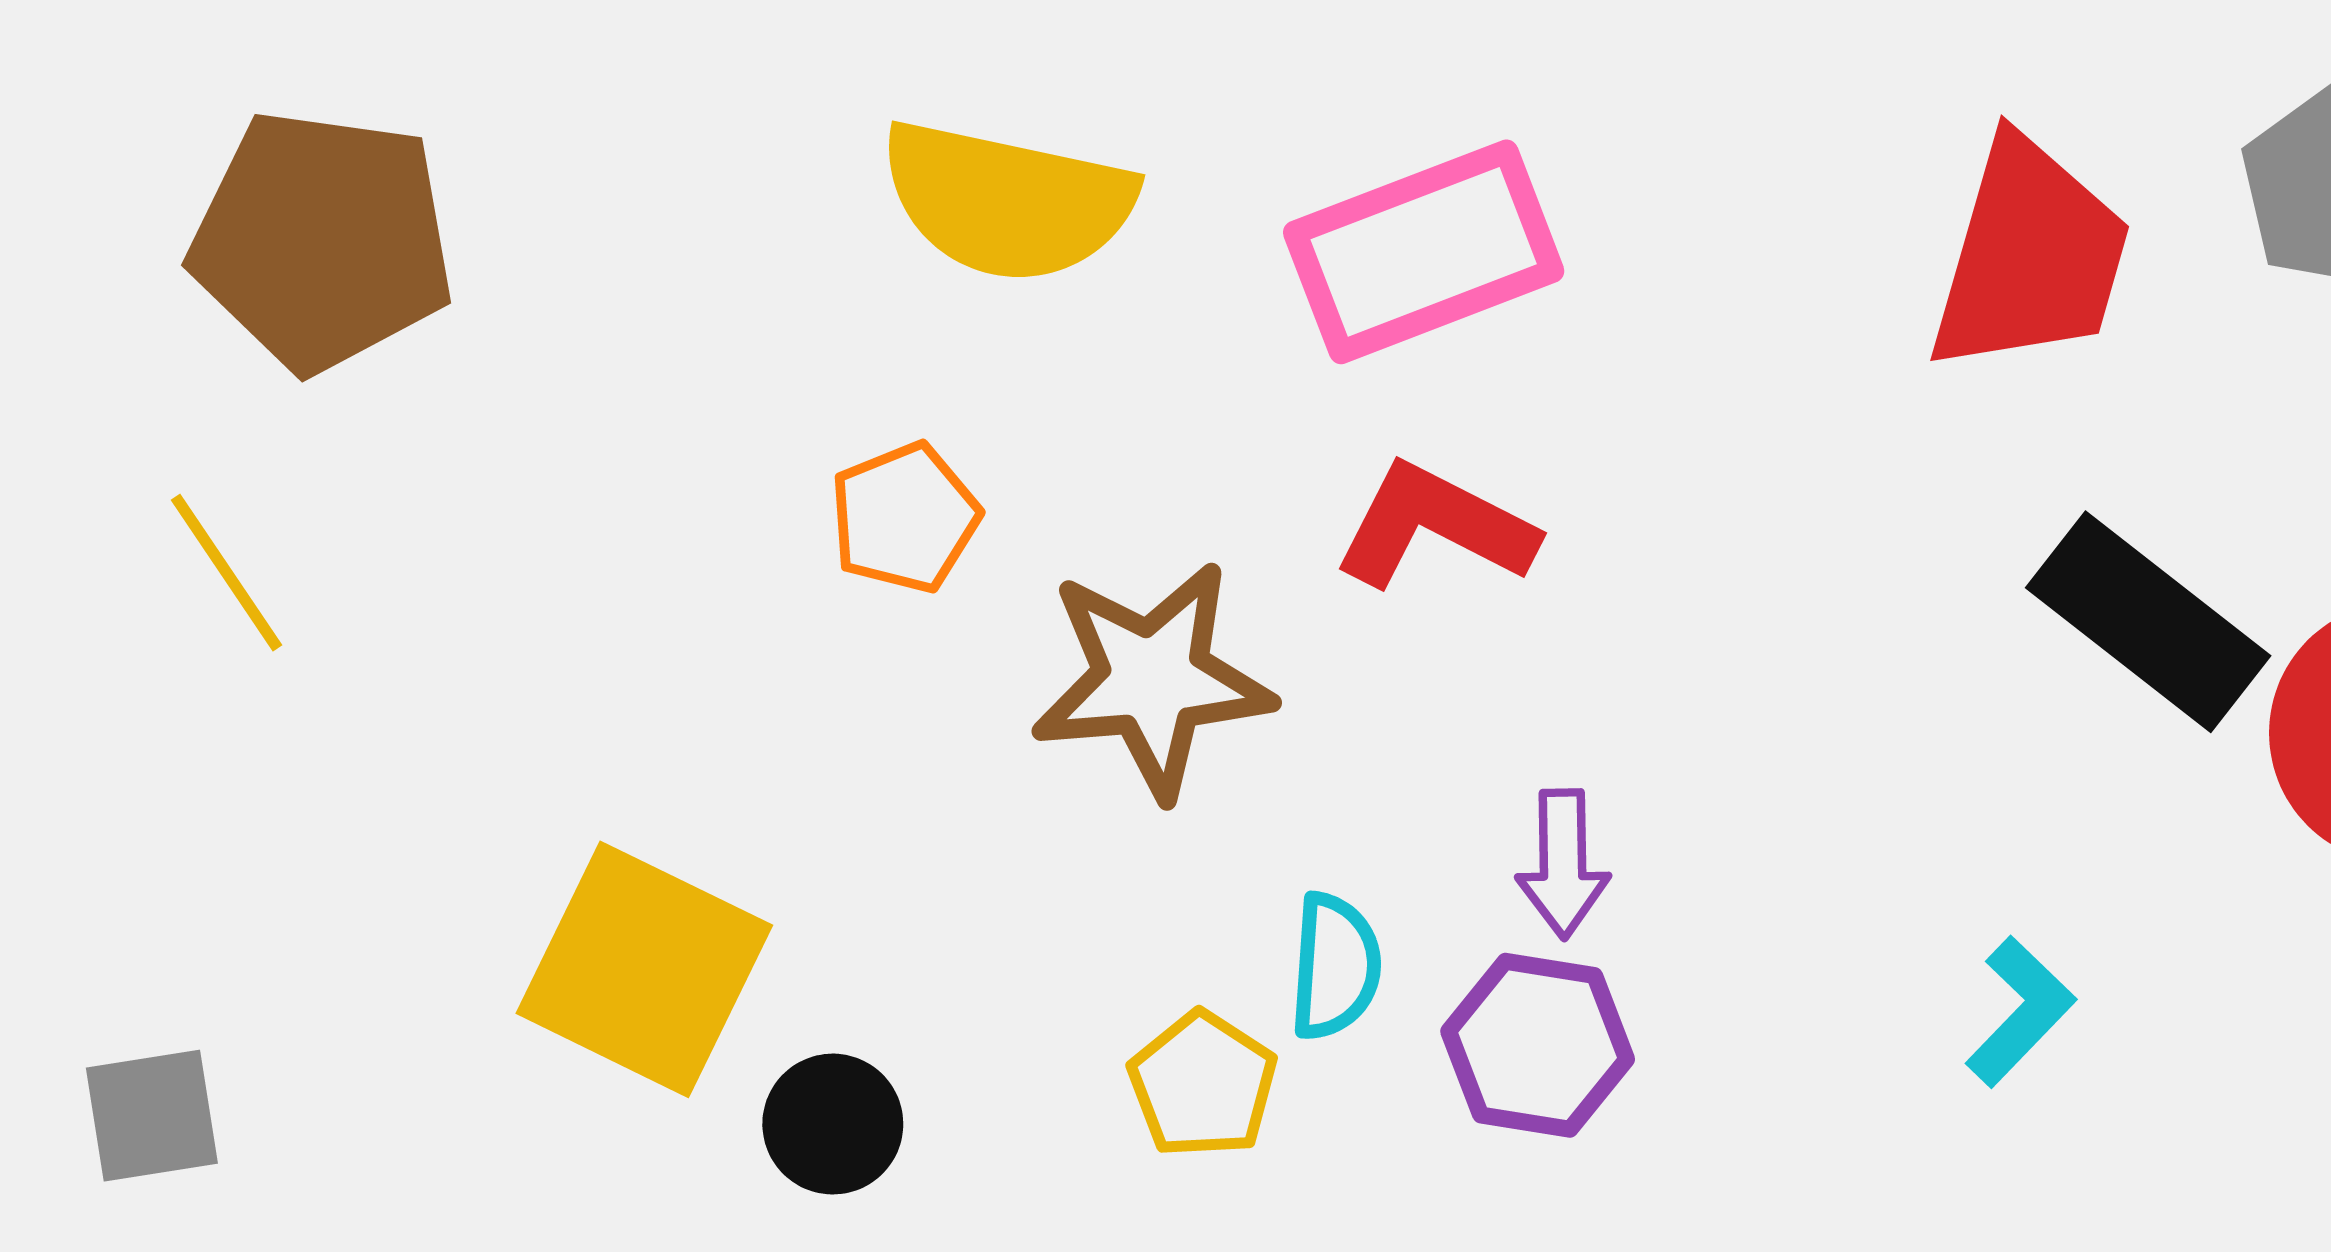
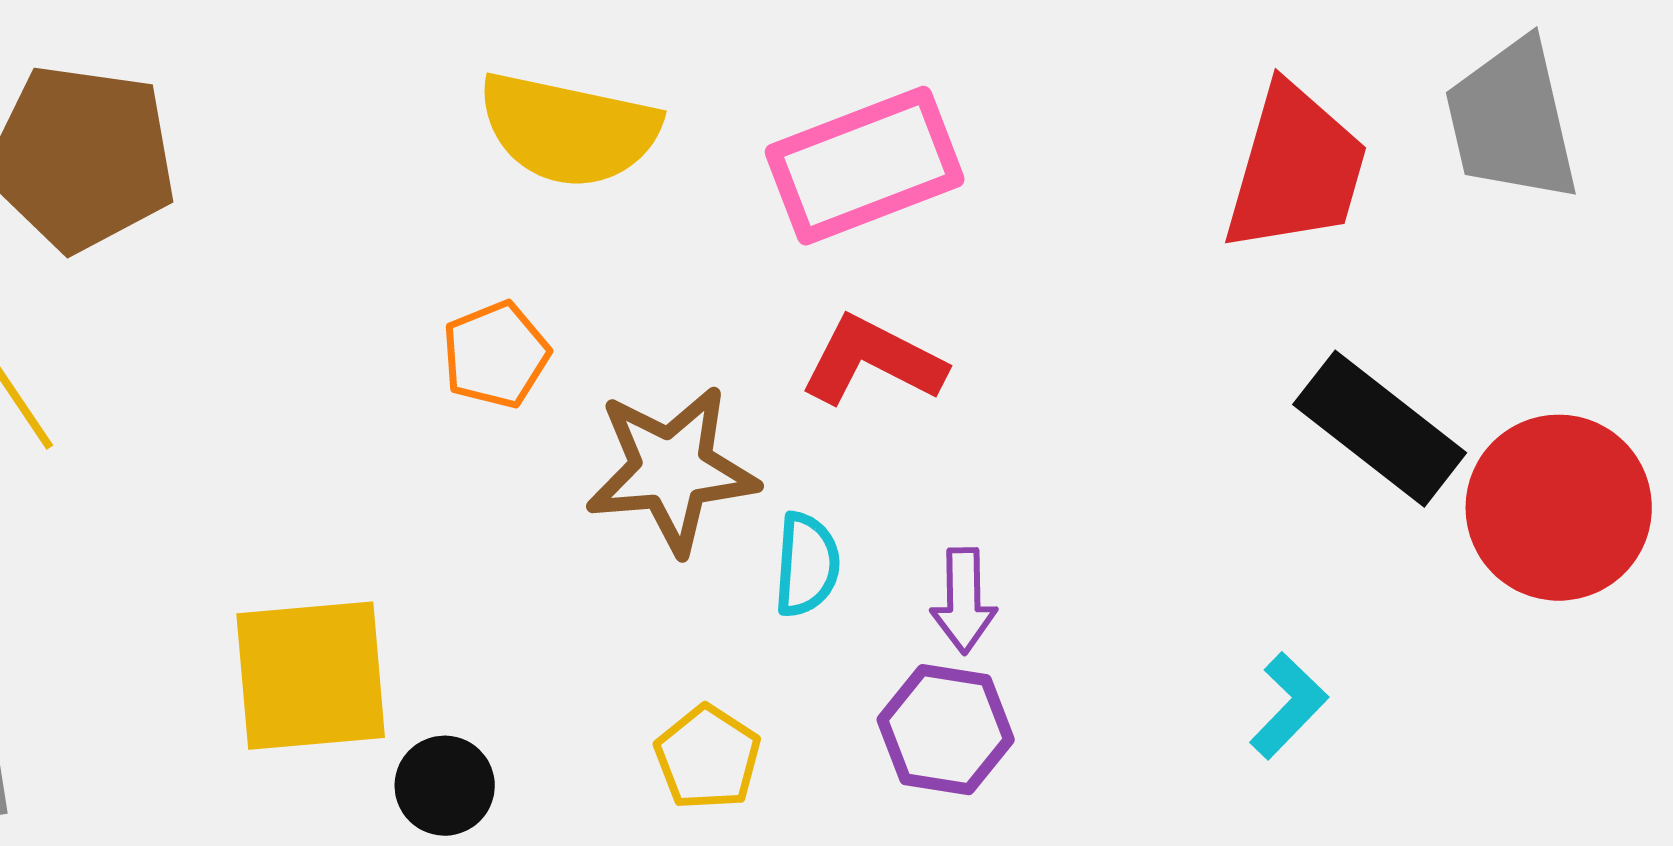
cyan semicircle: (1335, 966) -> (807, 565), moved
yellow square: (644, 969) -> (311, 676), turned -31

